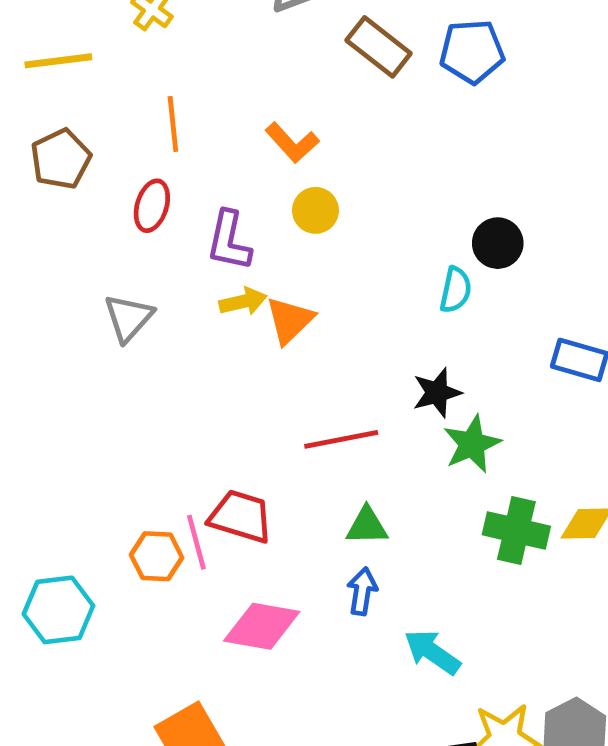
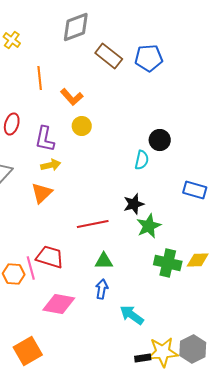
orange line: (173, 124) -> (40, 78), moved
orange triangle: (290, 320) -> (42, 193), moved

